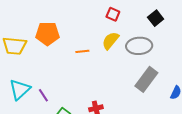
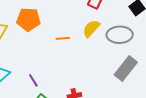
purple line: (43, 95) -> (33, 80), moved

